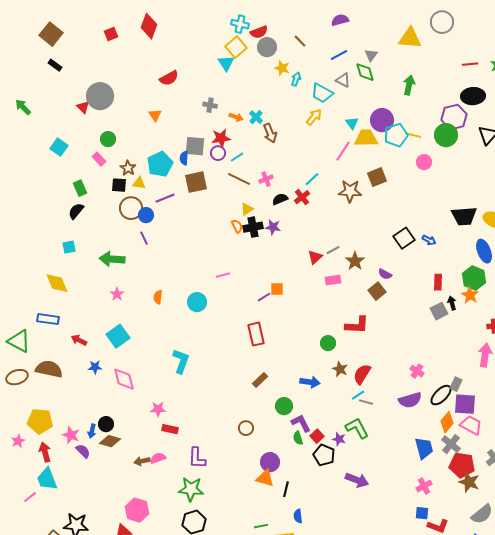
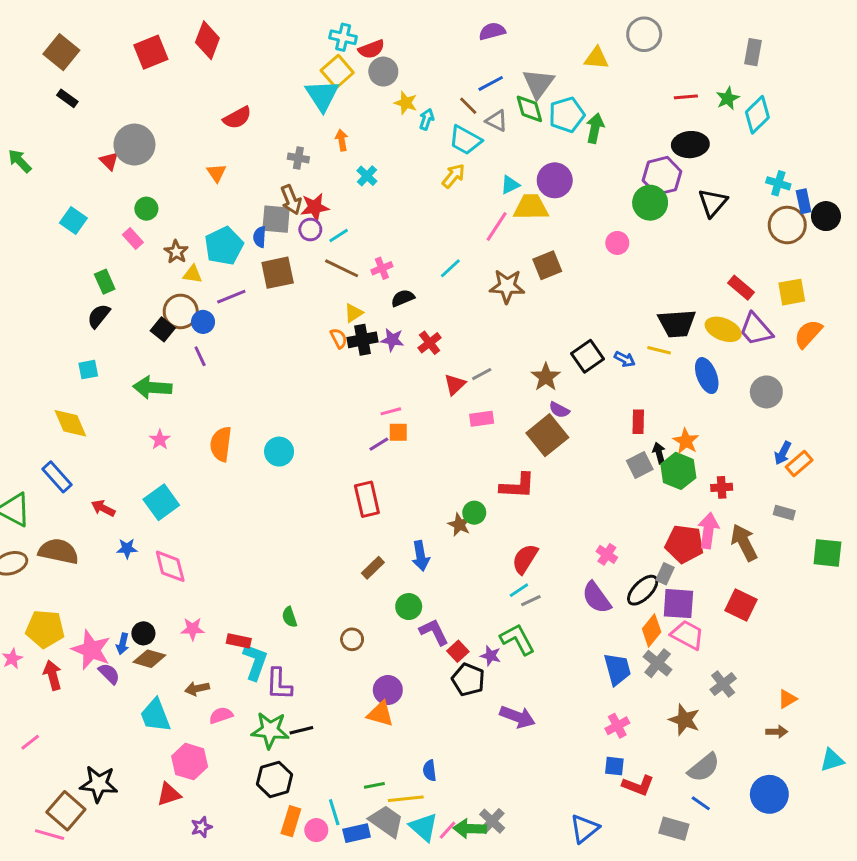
red square: (111, 34) -> (151, 52), size x1.6
yellow triangle: (410, 38) -> (596, 58), size x0.7
brown line: (300, 41) -> (468, 106), moved
gray triangle: (371, 55) -> (538, 83), size x1.6
cyan triangle: (226, 63) -> (322, 95), size x1.4
orange arrow: (236, 117) -> (342, 140), moved, turned -120
cyan triangle: (352, 123) -> (510, 185), turned 40
brown arrow: (270, 133) -> (291, 200), moved
cyan pentagon: (396, 135) -> (567, 115), moved
yellow line: (413, 135) -> (659, 350), moved
black square: (119, 185) -> (163, 329), moved, turned 35
red cross: (302, 197) -> (430, 343), moved
brown star: (355, 261) -> (546, 377), moved
pink line: (223, 275) -> (391, 411), moved
green hexagon: (474, 278) -> (678, 471), moved
brown square: (377, 291) -> (547, 435), size x1.5
orange semicircle: (158, 297) -> (221, 444), size x1.6
blue rectangle: (48, 319) -> (57, 477), turned 40
cyan L-shape: (181, 361) -> (255, 662), moved
brown star: (340, 369) -> (459, 525), moved
blue arrow: (310, 382) -> (421, 556), moved, turned 72
purple semicircle: (410, 400) -> (596, 598), turned 70
gray line: (366, 402) -> (531, 601), turned -40
pink star: (158, 409) -> (193, 629), moved
pink star: (71, 435) -> (91, 650), size x1.5
green semicircle: (298, 438) -> (289, 617), moved
pink semicircle: (158, 458) -> (221, 715), moved
red pentagon: (462, 465) -> (684, 544), moved
cyan trapezoid: (47, 479) -> (155, 715), moved
black line: (286, 489) -> (301, 730), moved, turned 63

